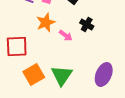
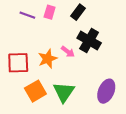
orange star: (46, 22) -> (48, 59), moved
black cross: (87, 24) -> (89, 40), size x1.6

